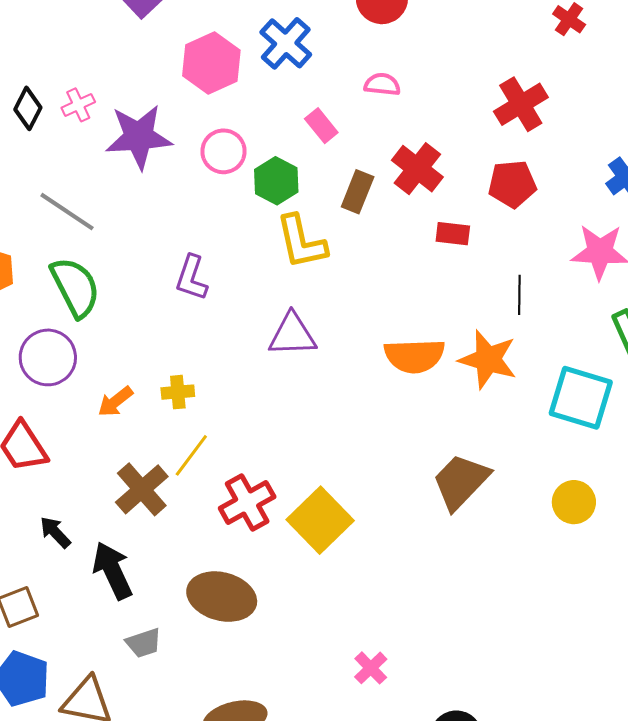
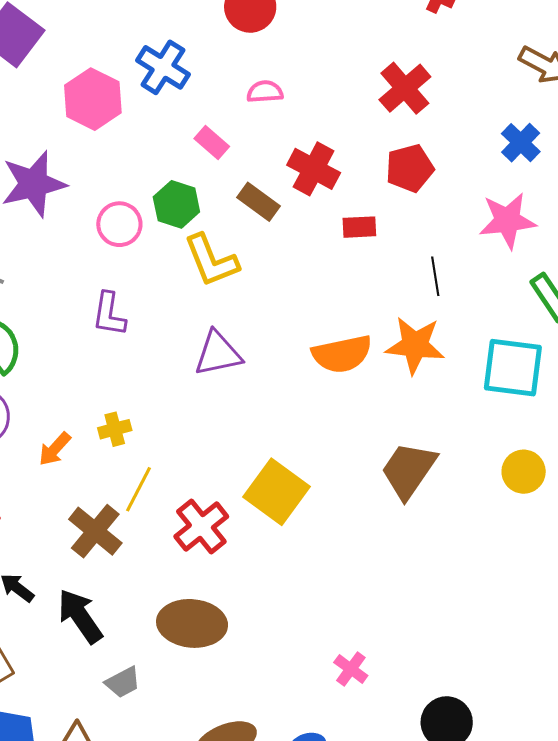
pink circle: (223, 151) -> (119, 224), moved
brown rectangle: (358, 192) -> (258, 202), turned -66
yellow square: (320, 520) -> (276, 492), moved

